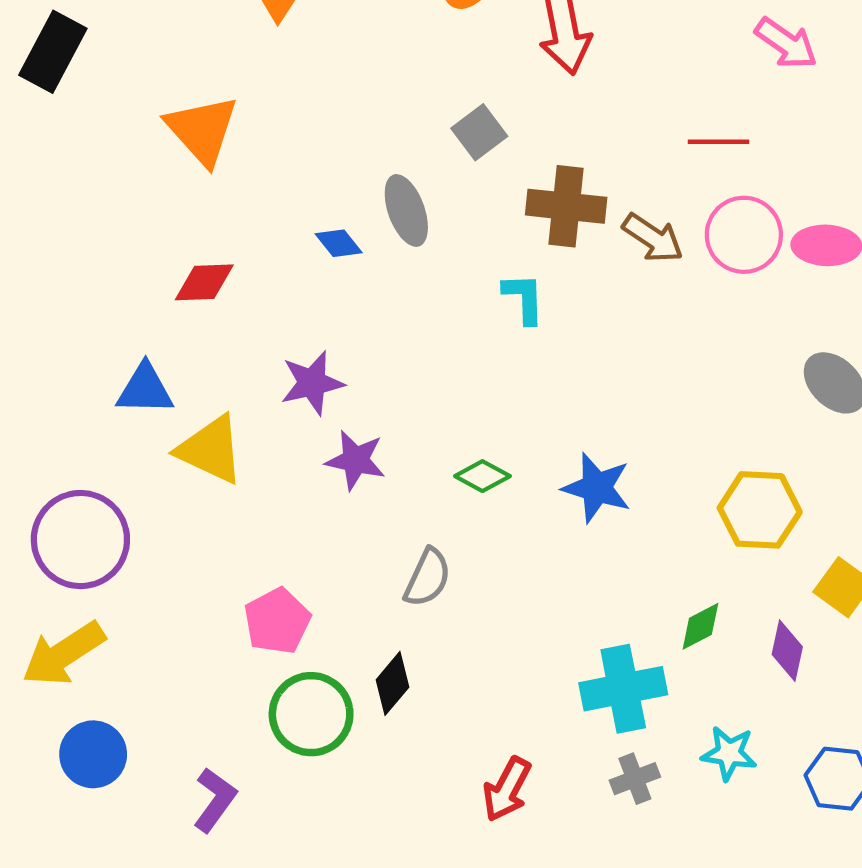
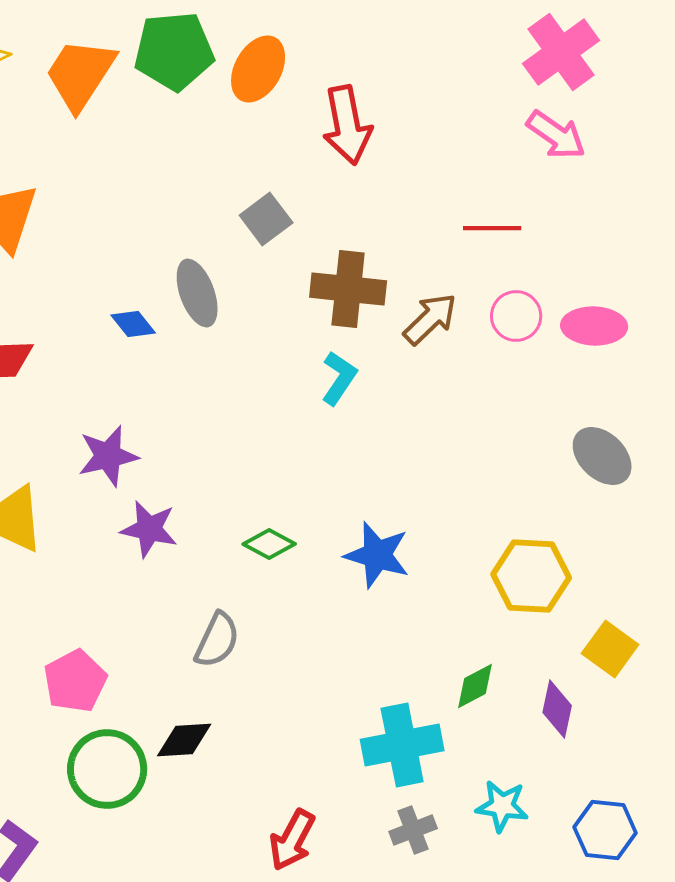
pink circle: (744, 235) -> (516, 316), size x0.7
brown arrow: (653, 238) -> (430, 319), turned -78
cyan L-shape: (524, 298) -> (339, 378), moved, turned 36
black diamond: (393, 683) -> (184, 740), turned 46

